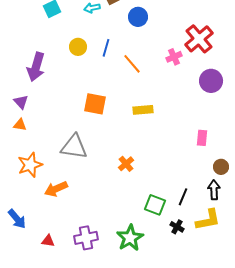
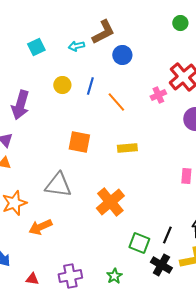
orange cross: (126, 164) -> (110, 202), size x1.8
black cross: (177, 227) -> (161, 265), size x1.5
green star: (130, 238) -> (114, 276), size x0.6

